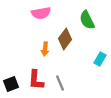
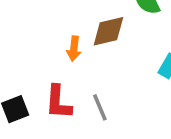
brown diamond: (65, 39) -> (108, 31), turned 40

